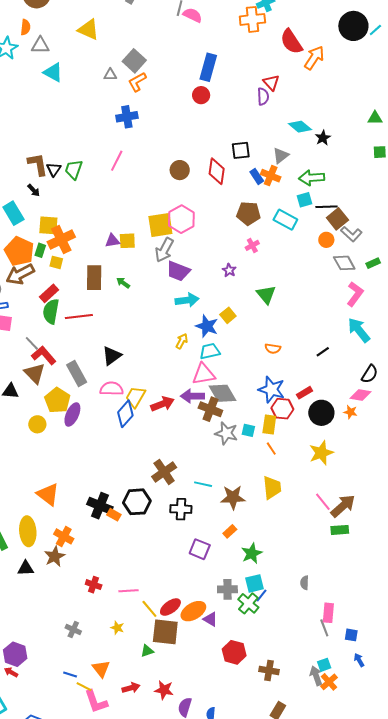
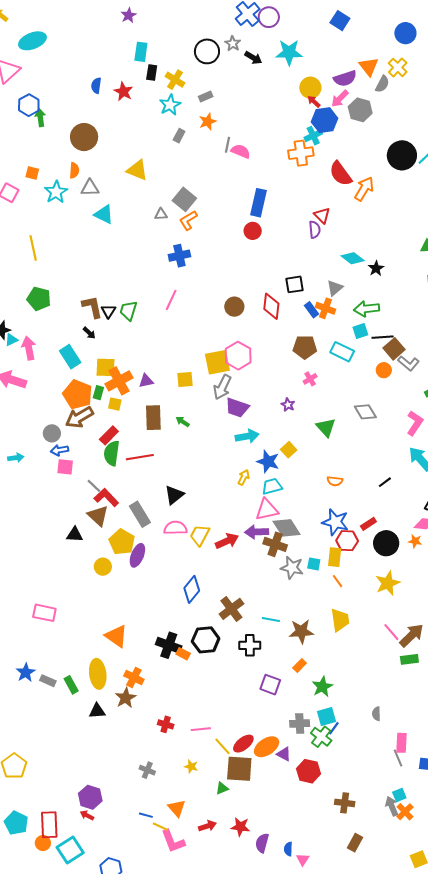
purple triangle: (112, 241) -> (146, 381), moved
gray diamond: (344, 263) -> (365, 412), moved
blue diamond: (125, 414) -> (192, 589), moved
red hexagon: (234, 652) -> (308, 771), moved

